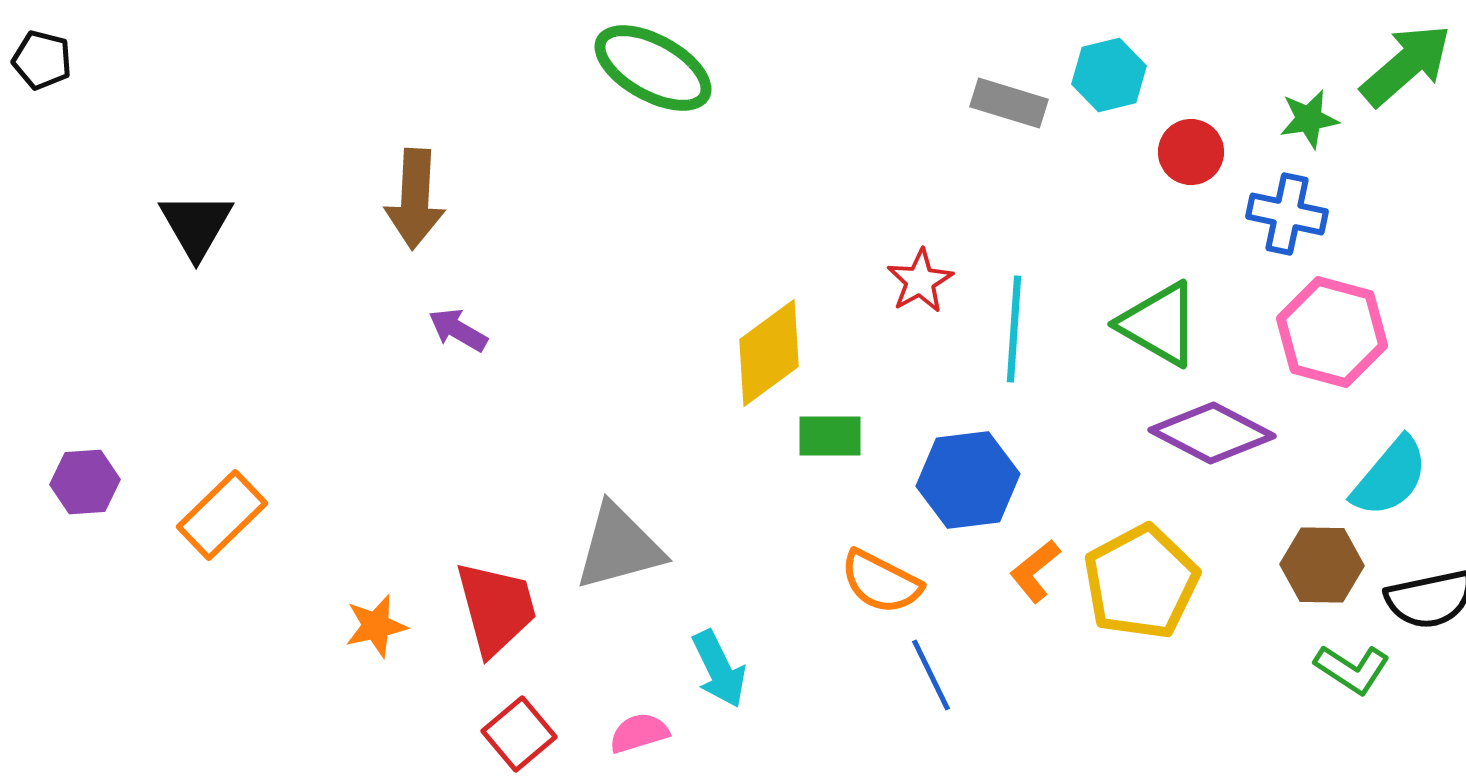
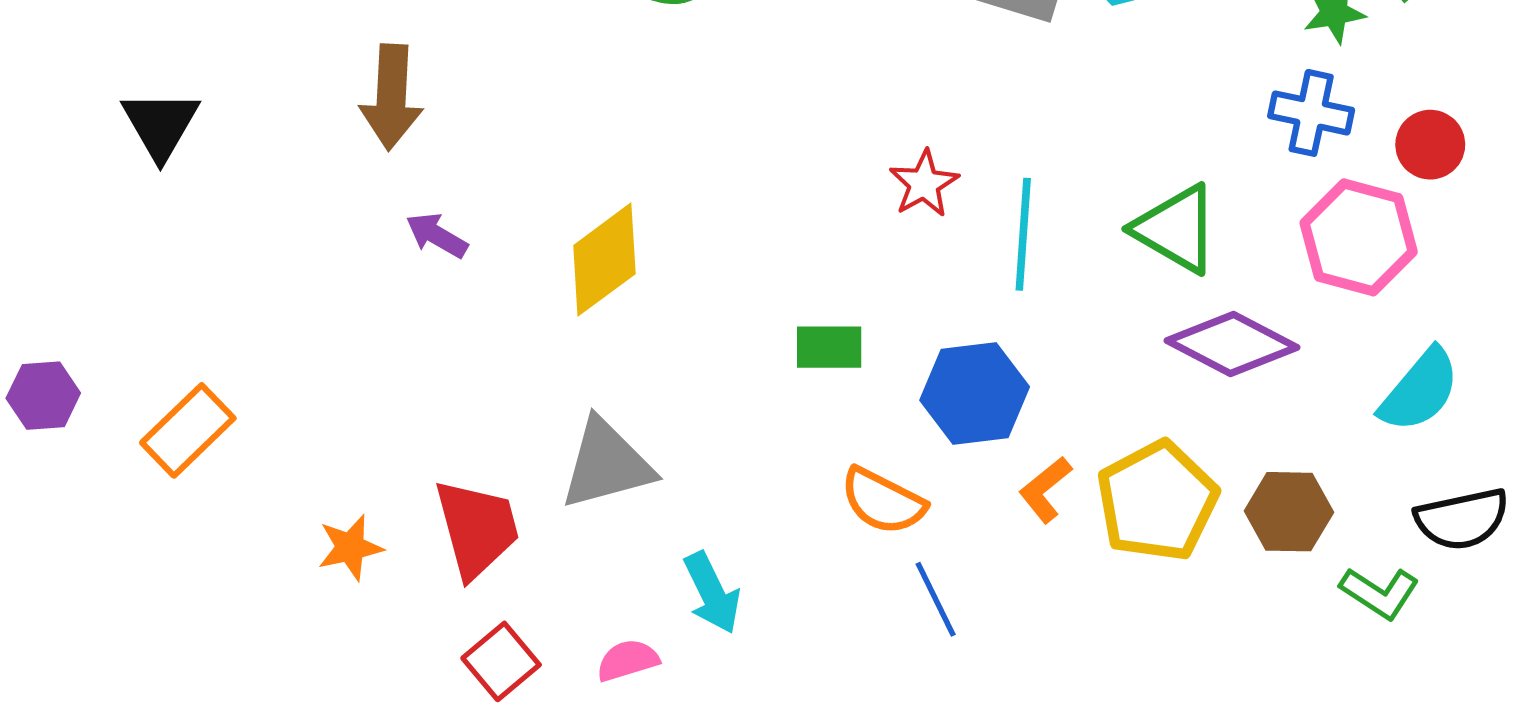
red circle: (1191, 152) -> (1430, 145), moved
yellow diamond: (769, 353) -> (604, 260), moved
brown hexagon: (1322, 565) -> (1289, 512), moved

